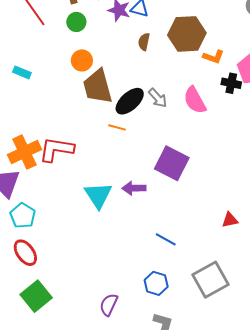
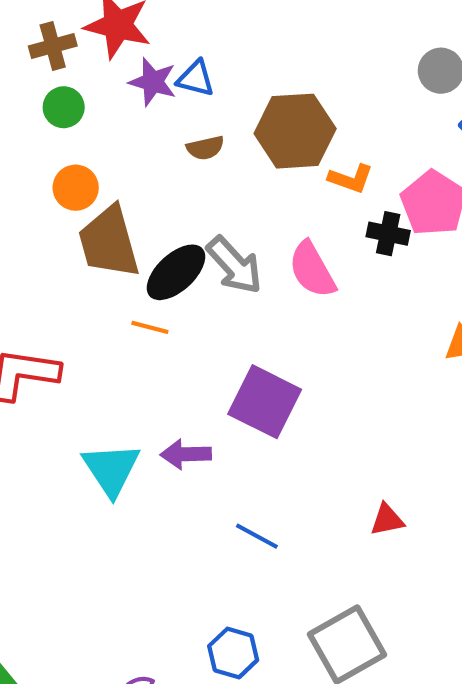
brown semicircle: (144, 42) -> (205, 148), turned -114
gray arrow: (158, 98) -> (234, 265), size x1.4
blue line: (166, 239) -> (257, 536), moved

